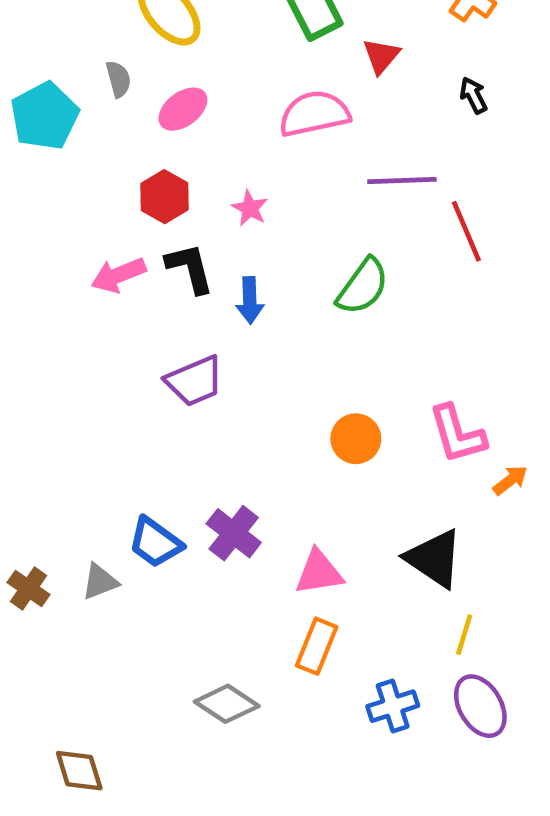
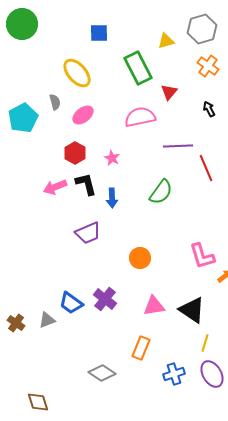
orange circle: (356, 439) -> (140, 258), moved
pink triangle: (319, 572) -> (154, 306), moved

